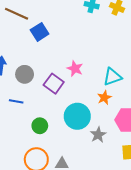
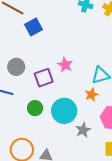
purple square: (54, 84) -> (44, 78), turned 30
green circle: (40, 126) -> (35, 108), moved

